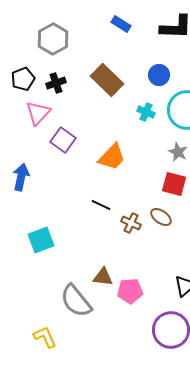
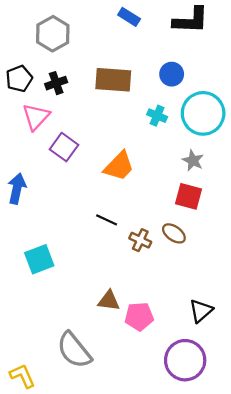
brown rectangle: (107, 80) -> (113, 80), turned -40
gray semicircle: (76, 301) -> (74, 350), moved
yellow L-shape: (45, 337) -> (22, 376), moved

